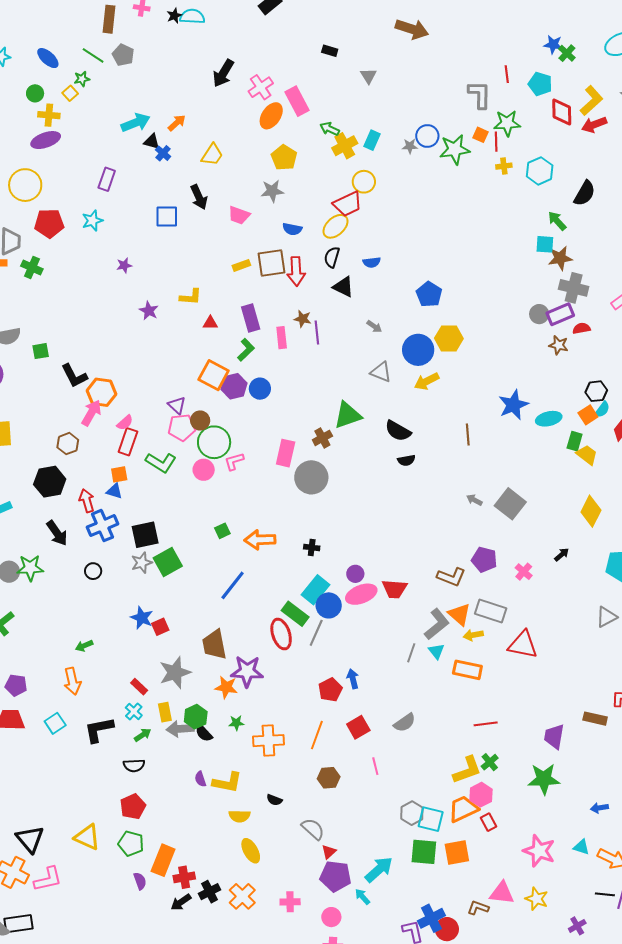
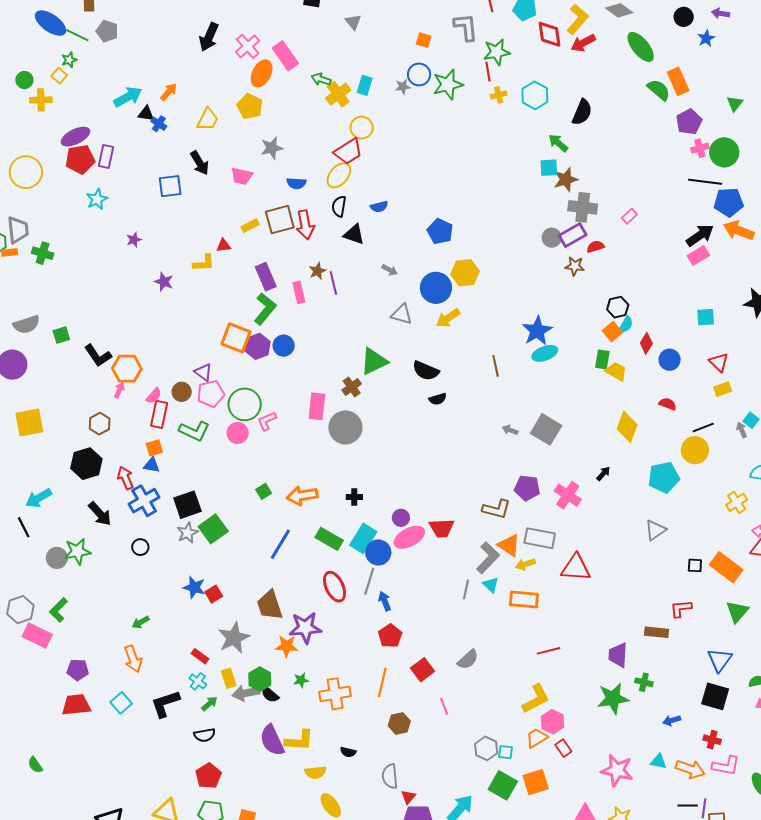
blue ellipse: (48, 58) -> (51, 23), moved, size x1.4
orange square: (480, 135) -> (424, 40), moved
purple ellipse: (46, 140) -> (76, 137), moved
yellow pentagon: (284, 158) -> (250, 106), moved
red pentagon: (49, 223) -> (80, 159), moved
brown star: (303, 319) -> (317, 271), turned -30
red triangle: (210, 323) -> (223, 246), moved
green L-shape: (246, 350) -> (265, 309), size x1.4
pink arrow: (91, 413) -> (119, 390), size x0.6
cyan ellipse: (549, 419) -> (545, 353), moved
brown circle: (200, 420) -> (182, 392), moved
pink cross: (524, 572) -> (568, 495), size x1.5
green rectangle: (295, 614) -> (329, 539), moved
blue arrow: (353, 679) -> (385, 601), moved
green cross: (490, 762) -> (644, 682), moved, turned -30
purple semicircle: (200, 779) -> (272, 740), size x2.0
orange trapezoid: (463, 809) -> (537, 738), size x0.7
cyan square: (431, 819) -> (505, 752), size x0.6
gray semicircle: (313, 829) -> (390, 776), turned -130
green square: (424, 852) -> (503, 785), turned 32

